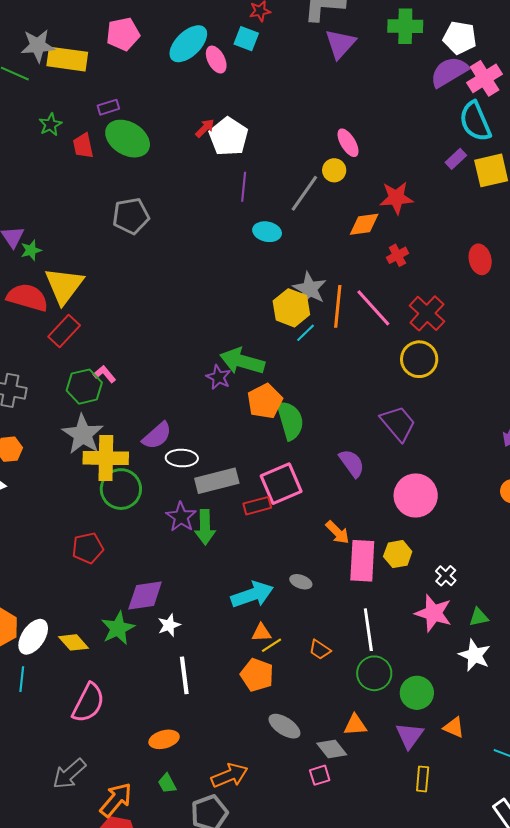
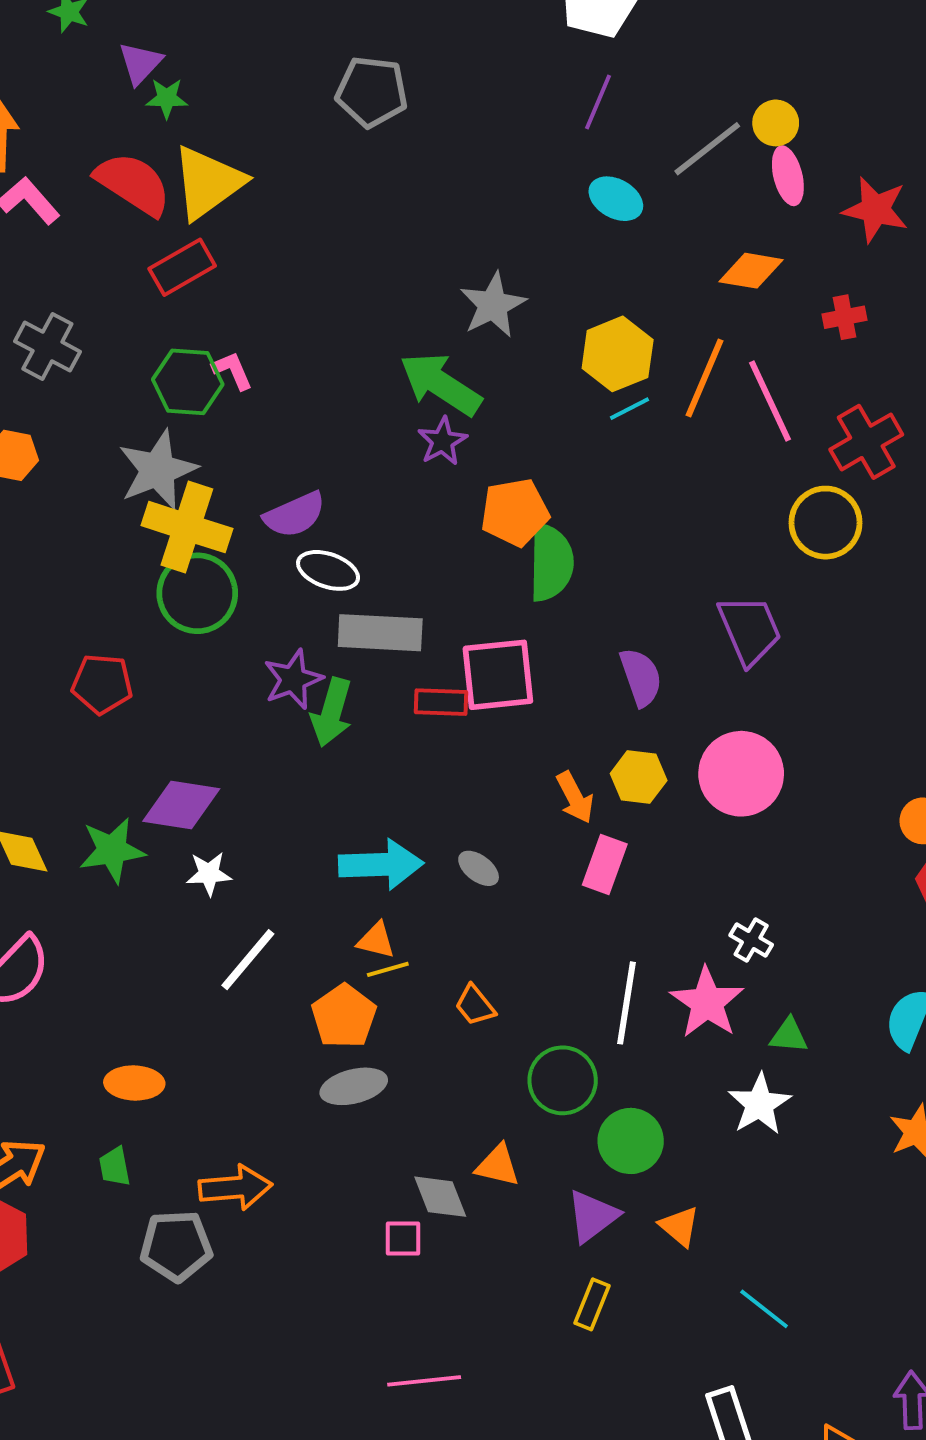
pink ellipse: (348, 143) -> (788, 176), moved
orange diamond: (364, 224) -> (751, 271), moved
gray star: (310, 289) -> (493, 305), moved
green arrow: (242, 361) -> (441, 384), moved
yellow hexagon: (398, 554) -> (639, 777), moved
pink rectangle: (362, 561) -> (605, 864), size x0.7
white cross: (446, 576) -> (751, 940), turned -30
white line: (368, 630) -> (626, 1003), moved
white line: (184, 675) -> (248, 960), moved, turned 30
gray ellipse: (284, 726) -> (354, 1086), moved, turned -64

